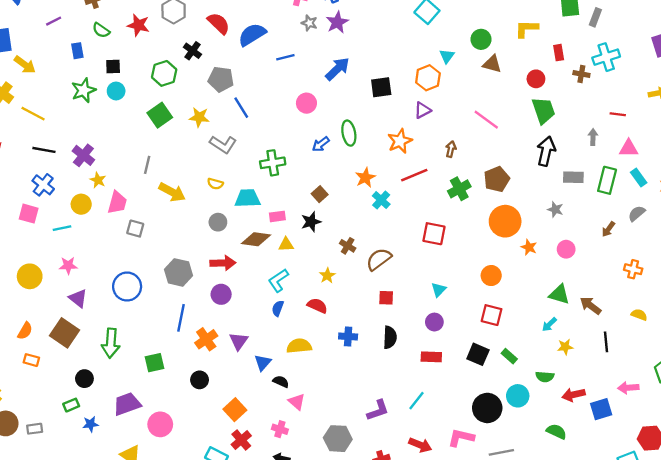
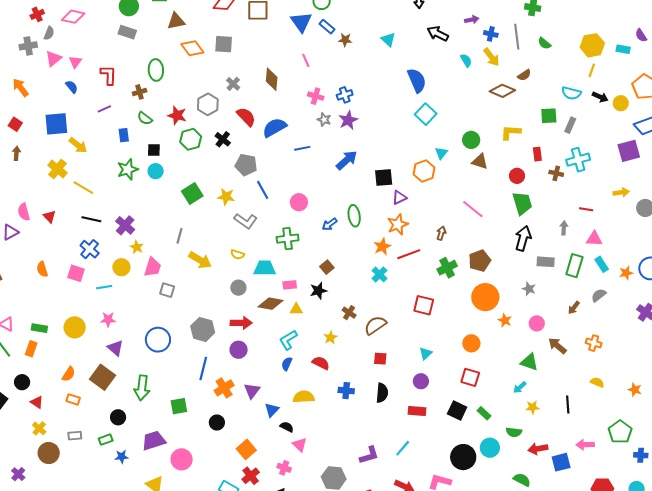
green hexagon: (164, 73) -> (191, 139), moved
pink circle: (306, 103) -> (299, 202), moved
purple triangle: (423, 110) -> (399, 198), moved
orange star: (365, 178) -> (382, 247), moved
brown arrow: (591, 306) -> (557, 346), moved
gray rectangle: (35, 429) -> (75, 436), moved

